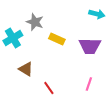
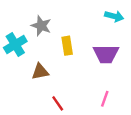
yellow rectangle: (57, 39) -> (67, 46), turned 56
brown triangle: (26, 69) -> (40, 72), moved, turned -42

